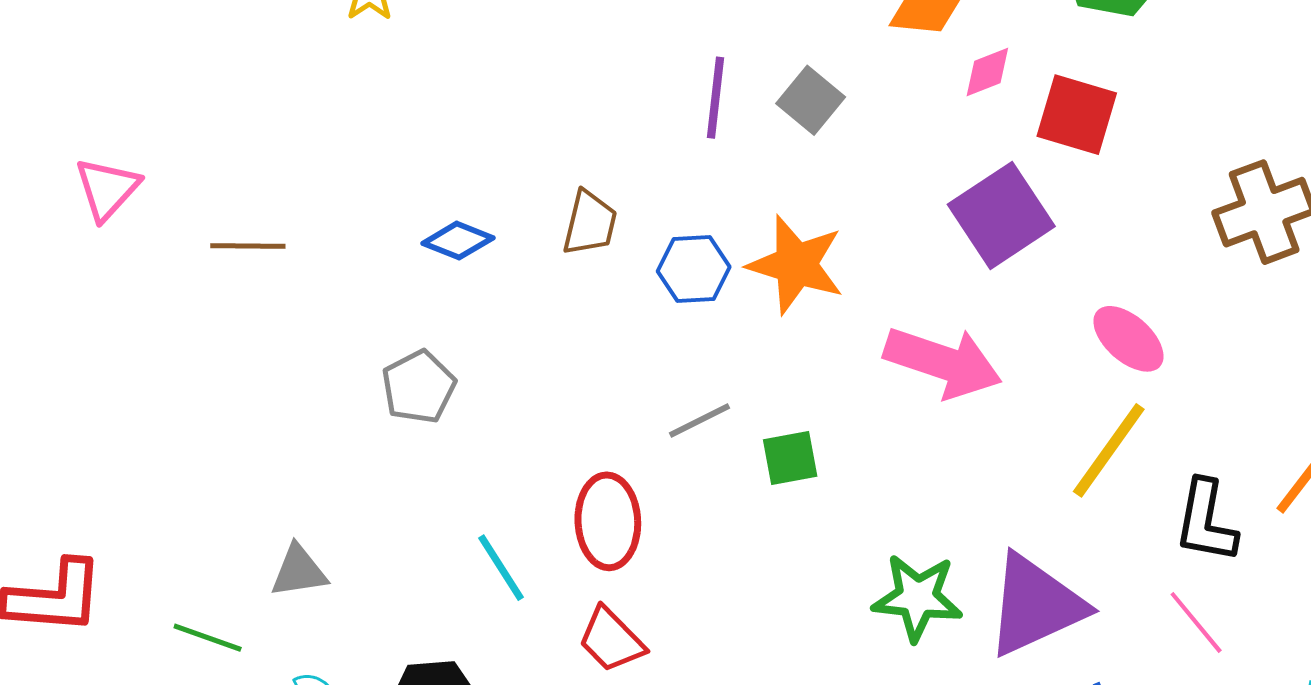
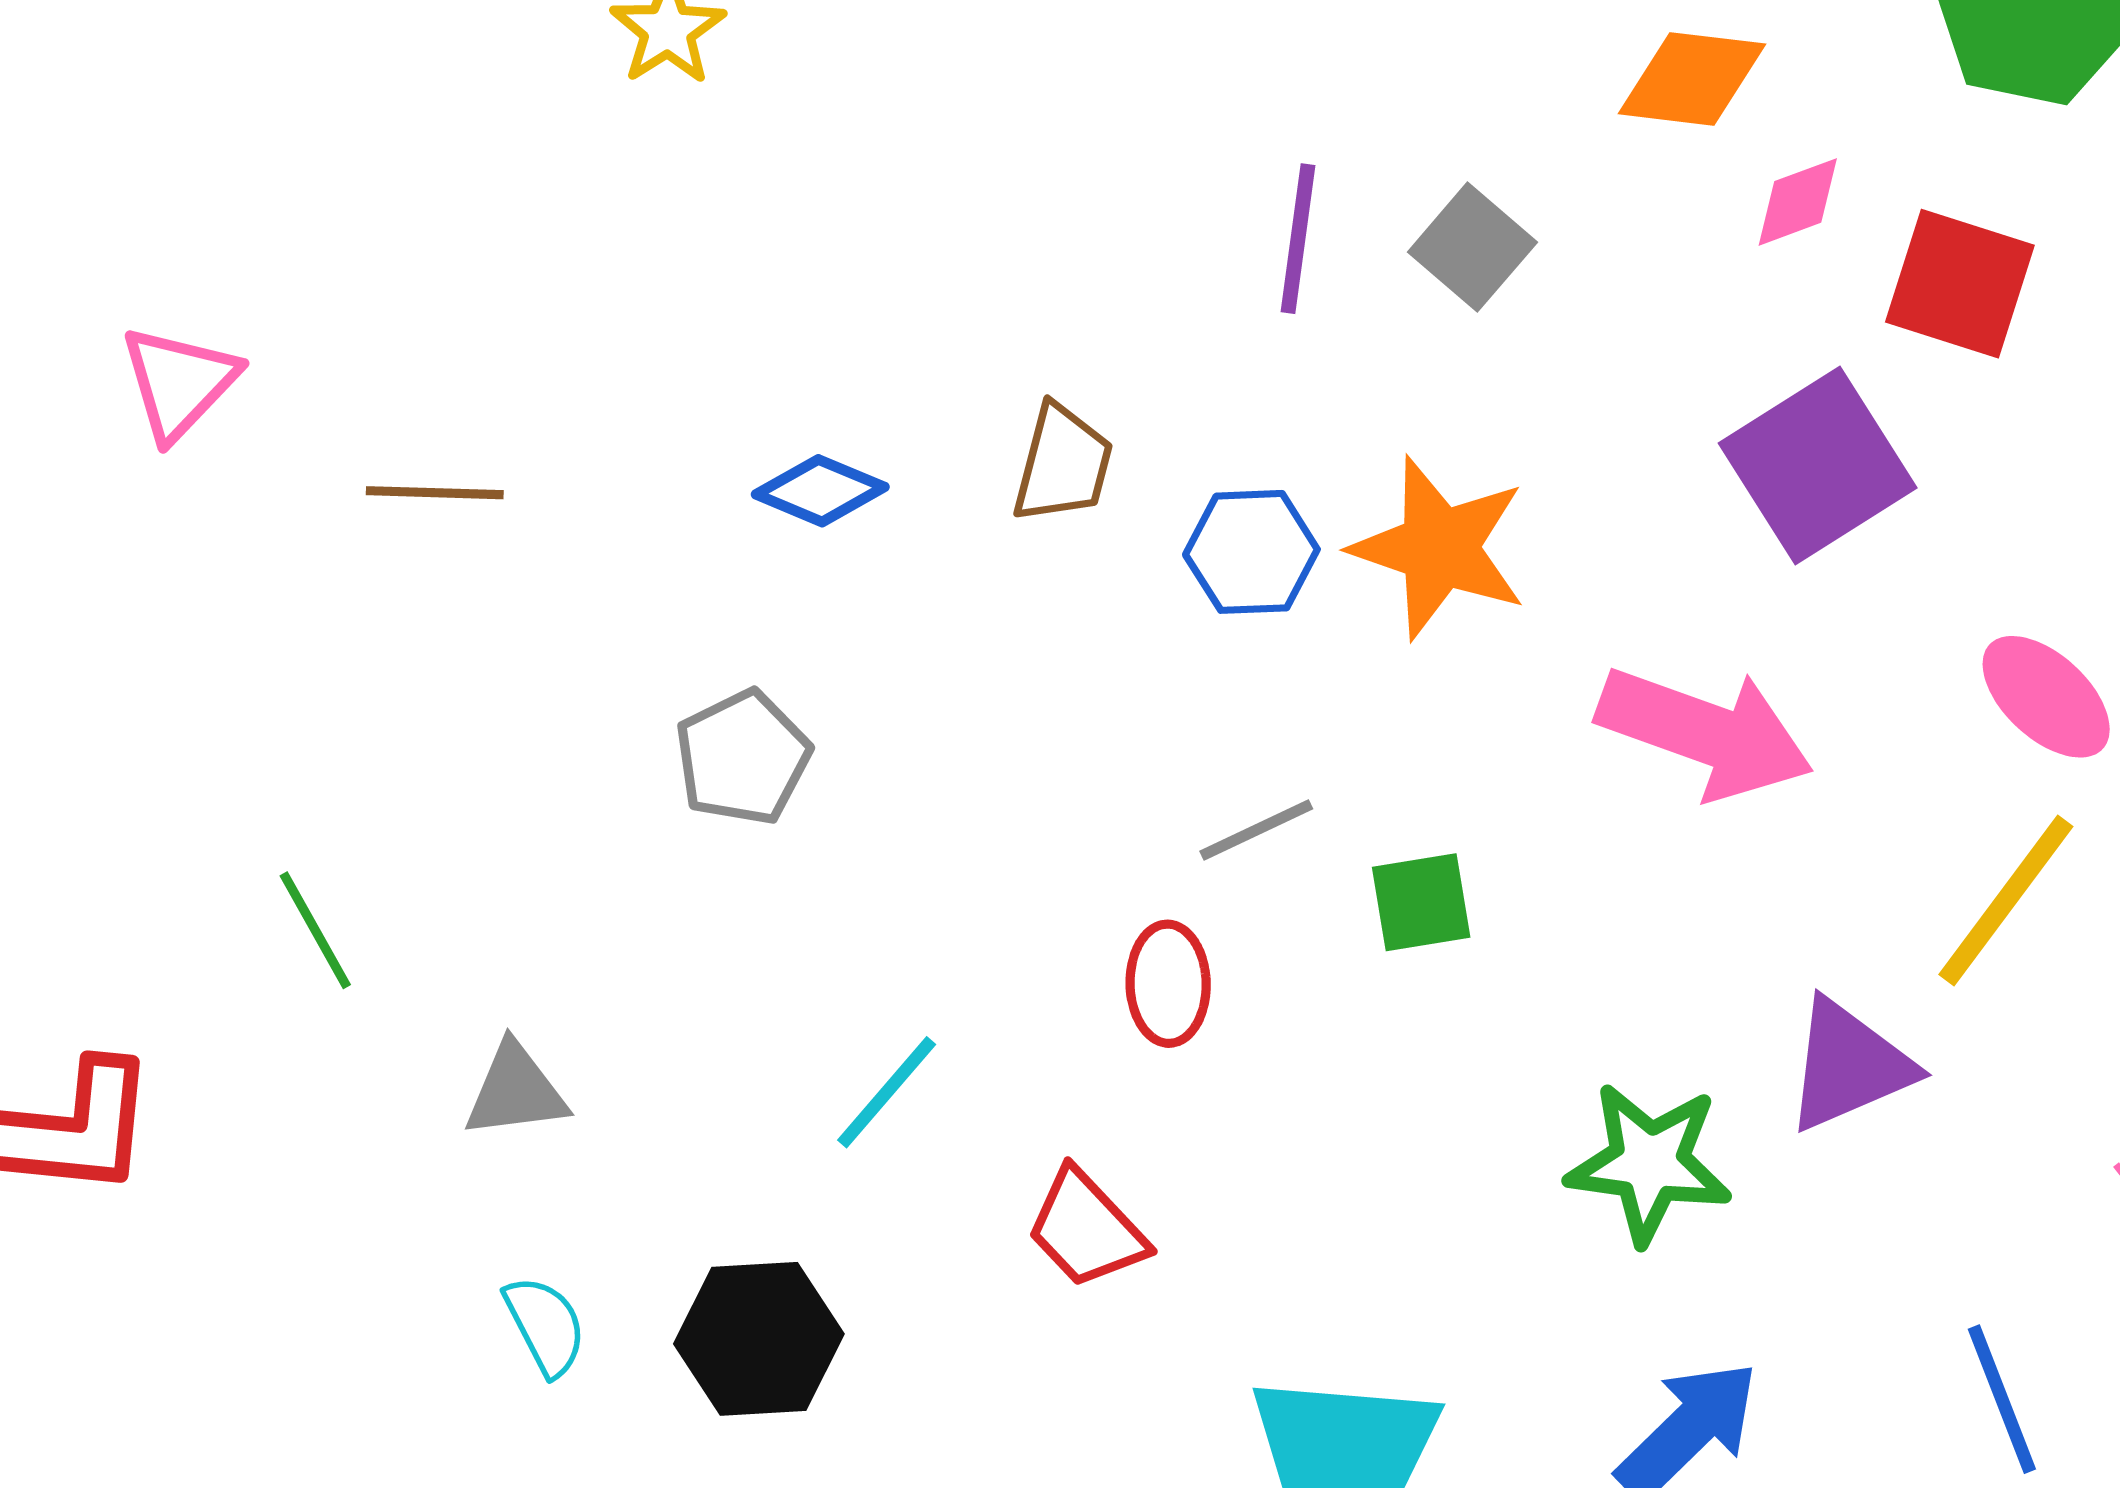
red ellipse: (608, 521) -> (1168, 984), moved, size x0.7
cyan line: (501, 568) -> (887, 1092), turned 72
purple triangle: (1035, 605) -> (1849, 1065), moved, size x0.7
green line: (208, 638) -> (315, 930), moved, turned 40

